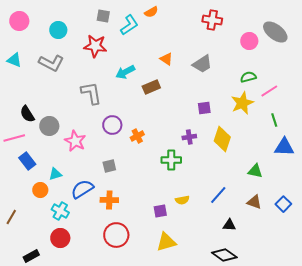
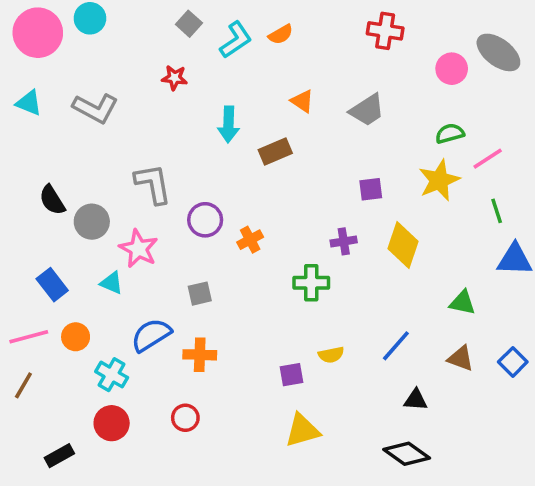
orange semicircle: (151, 12) -> (281, 34), moved
gray square: (103, 16) -> (189, 24), turned 32
pink circle: (19, 21) -> (38, 33), size x1.4
cyan circle: (58, 30) -> (90, 18), moved
red star: (95, 46) -> (175, 78), size x0.6
cyan arrow: (125, 72) -> (229, 124), turned -60
gray L-shape: (91, 93) -> (153, 184), moved
pink line: (14, 138) -> (29, 337), moved
cyan triangle: (55, 174) -> (112, 283), moved, turned 40
red circle: (116, 235) -> (185, 418), moved, size x0.6

